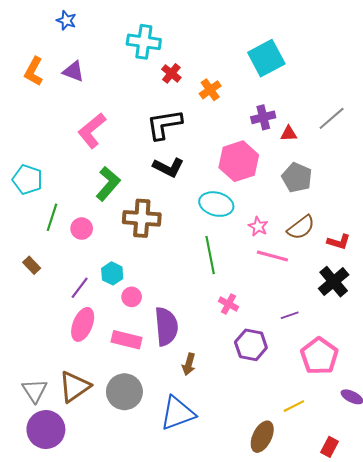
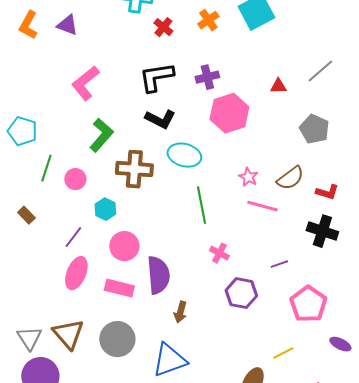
orange cross: (210, 90) -> (208, 20), moved
purple cross: (263, 117) -> (207, 77), moved
gray pentagon: (297, 178) -> (314, 129), moved
cyan ellipse: (216, 204) -> (184, 155), moved
cyan hexagon: (112, 273) -> (105, 209), moved
black cross: (334, 282) -> (322, 231), turned -32
pink circle: (132, 297) -> (124, 246), size x1.5
brown triangle: (74, 387) -> (68, 334), turned -36

